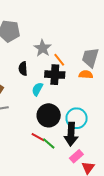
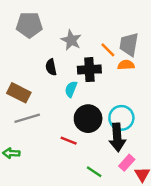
orange line: (59, 60) -> (108, 50), moved
red line: (38, 137) -> (69, 141), moved
green line: (49, 143) -> (94, 172), moved

